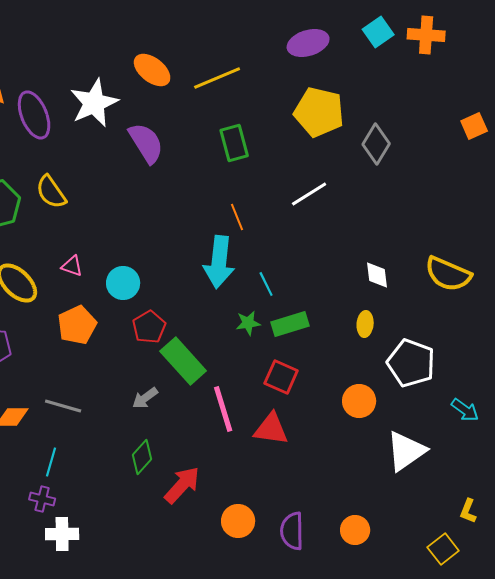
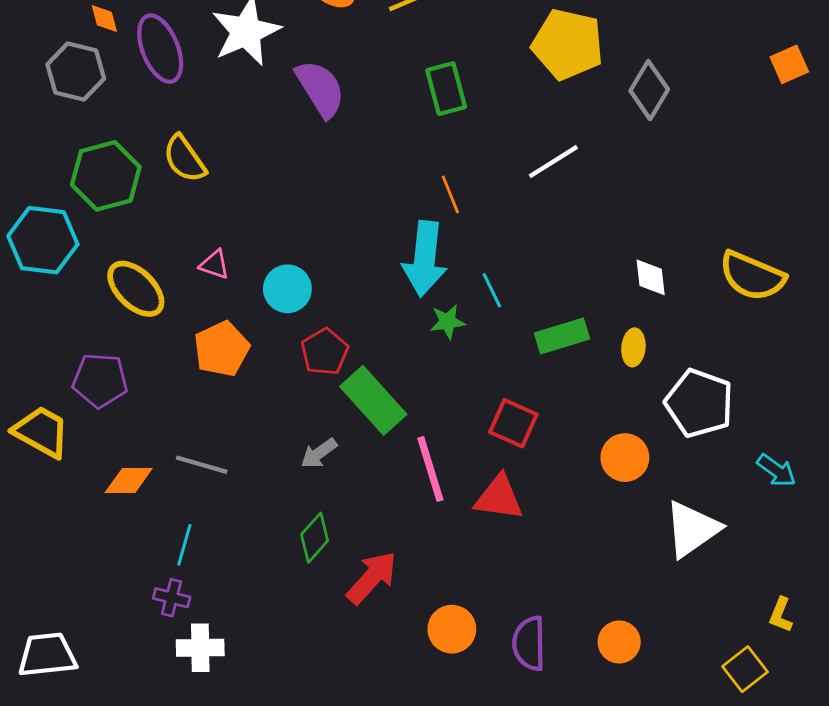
green star: (248, 323) -> (448, 322), moved
green rectangle: (290, 324) -> (562, 336), moved

